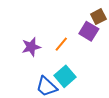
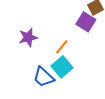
orange line: (61, 44) -> (62, 47), moved

